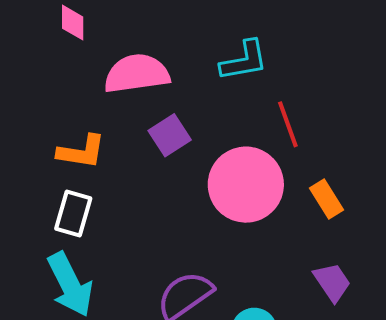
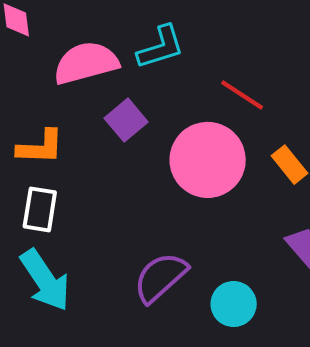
cyan L-shape: (244, 61) -> (161, 47), moved
red line: (288, 124) -> (242, 95), turned -30

